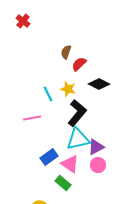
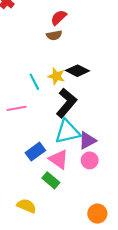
brown semicircle: (66, 52) -> (54, 35), turned -120
red semicircle: (79, 64) -> (59, 18), moved
black diamond: (99, 84) -> (77, 71), moved

